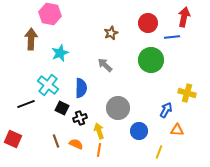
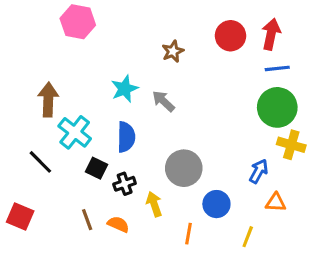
red arrow: (184, 17) -> (271, 34), moved
blue line: (172, 37) -> (277, 68), moved
brown arrow: (31, 39) -> (48, 100), moved
cyan star: (60, 53) -> (125, 89), moved
green circle: (151, 60) -> (277, 107), moved
black line: (26, 104) -> (40, 162), turned 66
orange line: (99, 150) -> (188, 234), moved

